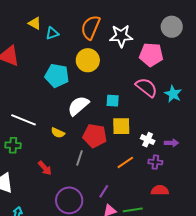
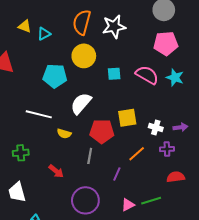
pink pentagon: (151, 55) -> (166, 43), moved
cyan square: (113, 101) -> (114, 74), moved
white line: (23, 120) -> (39, 114), moved
purple line: (104, 191) -> (117, 174), moved

